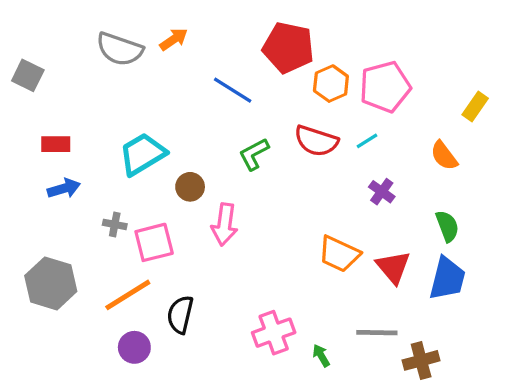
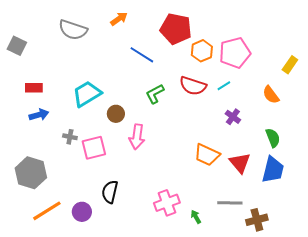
orange arrow: (174, 39) -> (119, 19), moved
orange line: (128, 295) -> (47, 211), moved

